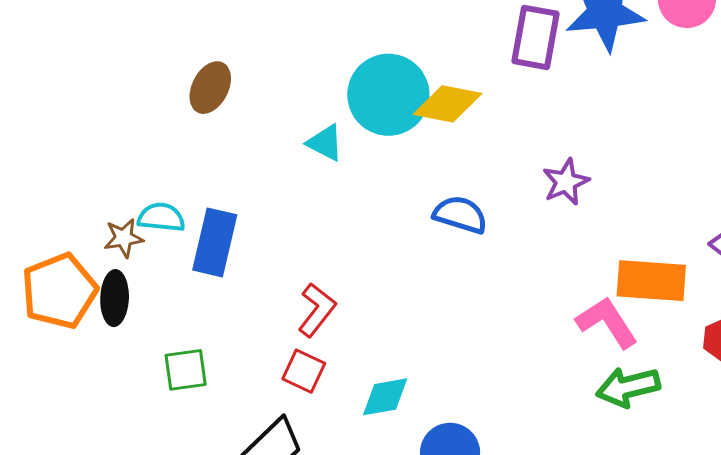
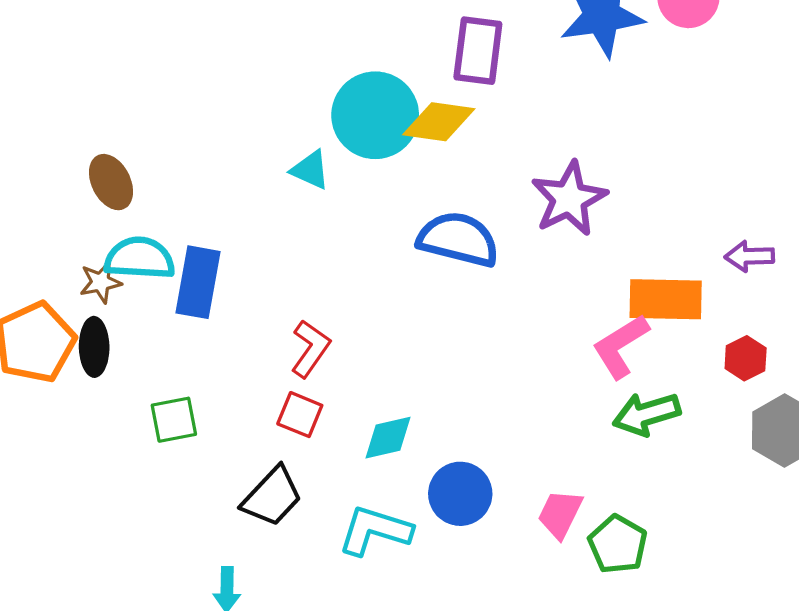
purple rectangle: (536, 37) -> (478, 51), moved
brown ellipse: (210, 88) -> (111, 182), moved, turned -51
purple star: (566, 182) -> (569, 199), size x1.5
blue semicircle: (460, 215) -> (458, 239), size x1.4
cyan semicircle: (161, 217) -> (140, 258), size x1.4
pink L-shape: (607, 322) -> (621, 346), turned -86

